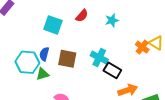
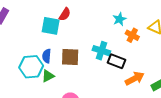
red semicircle: (82, 16) -> (65, 14), moved
cyan star: (112, 20) -> (119, 19), moved
orange cross: (142, 47) -> (132, 35), moved

